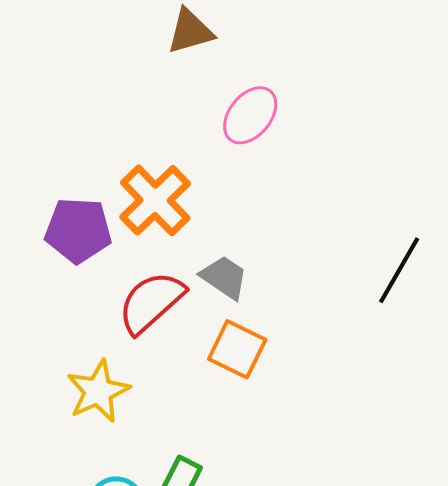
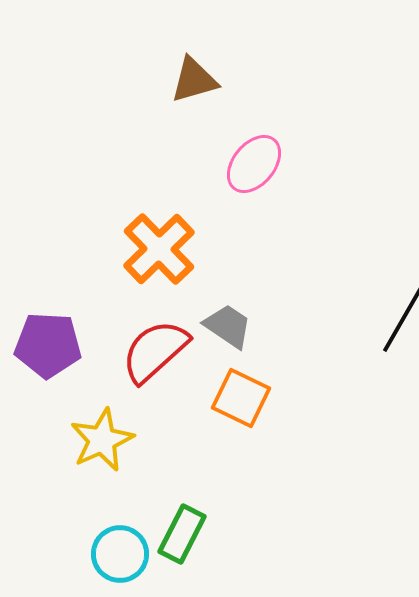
purple pentagon: (78, 230) -> (48, 345), moved

